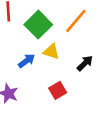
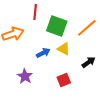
green square: (38, 25) -> (57, 26), turned -35

